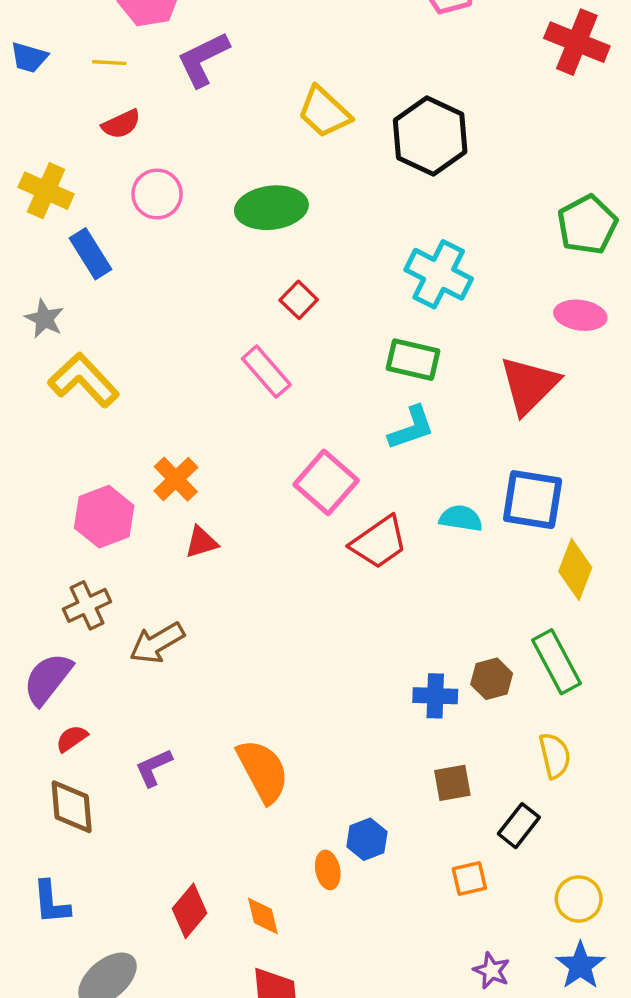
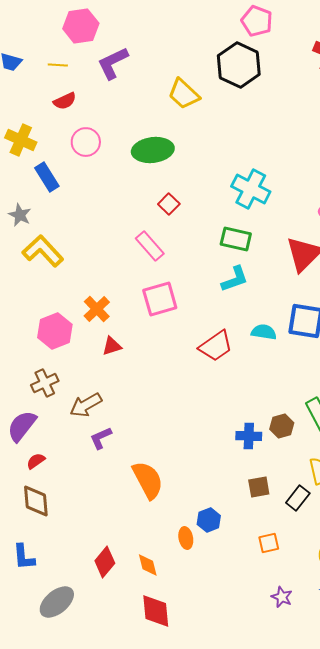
black hexagon: (430, 136) -> (239, 65), moved
pink square: (326, 482) -> (160, 299), moved, turned 33
purple L-shape: (154, 768) -> (101, 438), moved
black rectangle: (519, 826) -> (298, 498), moved

